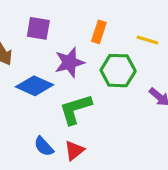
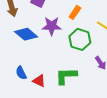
green L-shape: (75, 109) -> (66, 76), moved
red triangle: (74, 150) -> (39, 81), turned 48

